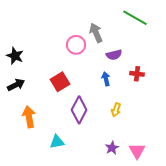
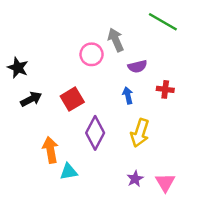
black arrow: (16, 85) -> (31, 99), moved
yellow arrow: (116, 110) -> (140, 133), size x1.6
orange arrow: (29, 117) -> (50, 150), moved

